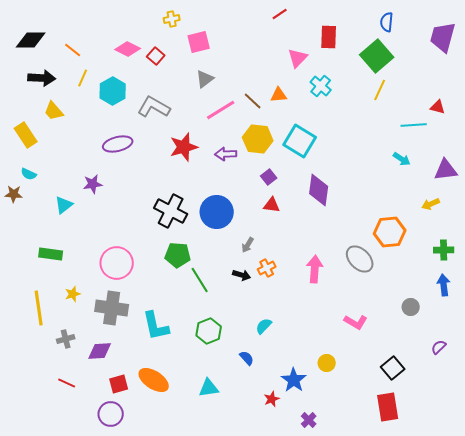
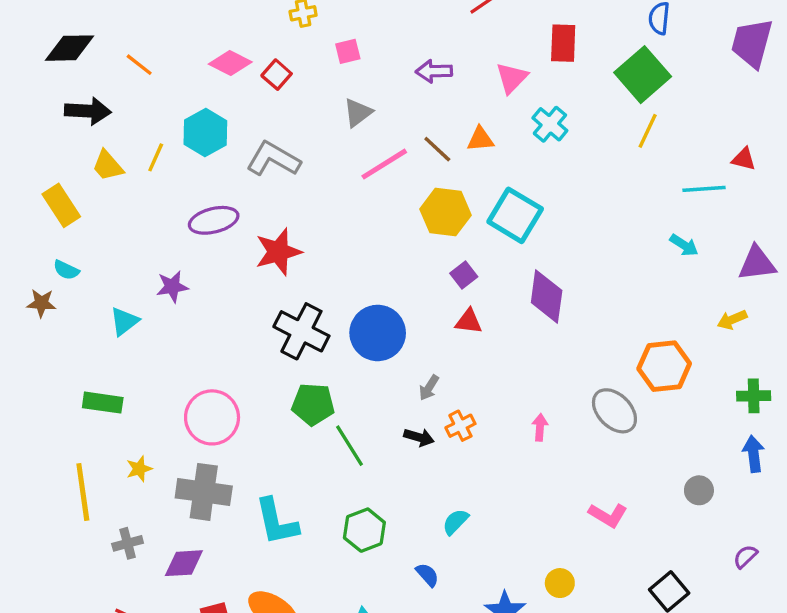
pink square: (199, 42) -> (348, 51), size x0.7
yellow line: (83, 78) -> (156, 157), moved
red star: (184, 147) -> (278, 252), moved
purple arrow: (226, 154) -> (434, 71), moved
pink arrow: (315, 269) -> (540, 427), size x0.6

